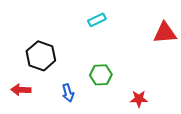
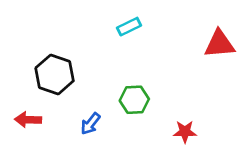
blue arrow: (68, 93) -> (90, 124), turned 54

